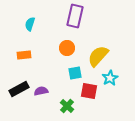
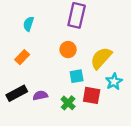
orange rectangle: (24, 55) -> (22, 57), turned -40
green cross: (67, 106) -> (68, 103), moved

